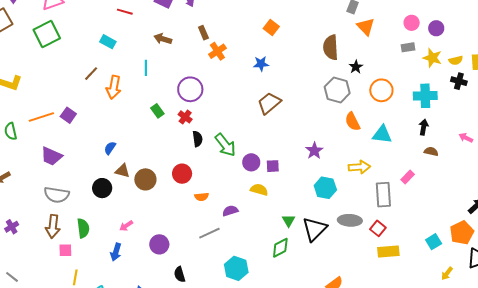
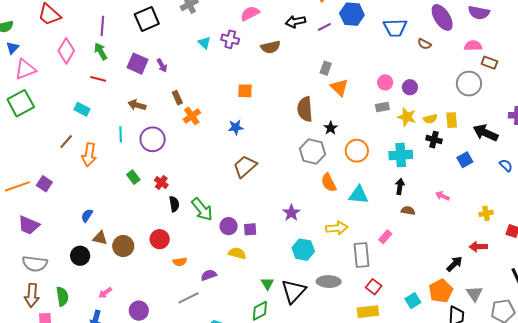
orange square: (271, 27) -> (245, 91), turned -35
purple circle: (190, 89) -> (153, 139), moved
red square: (378, 228) -> (374, 287), moved

